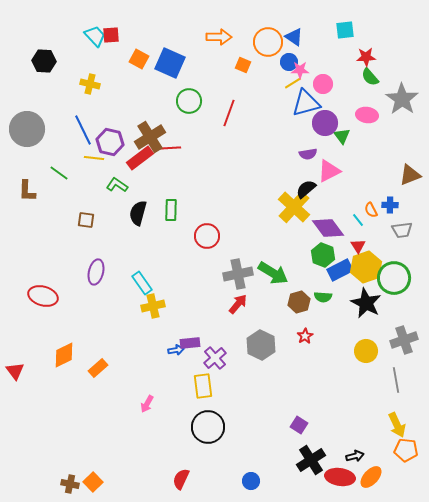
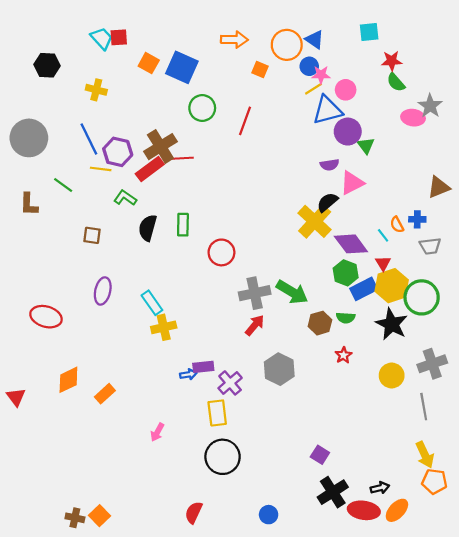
gray star: (402, 99) -> (430, 106), size x0.7
pink ellipse: (367, 115) -> (413, 118), moved
red star: (305, 336) -> (343, 355), moved

